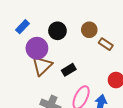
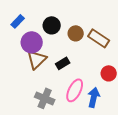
brown circle: (89, 30) -> (76, 33), moved
brown rectangle: (106, 44) -> (99, 38), size x1.5

